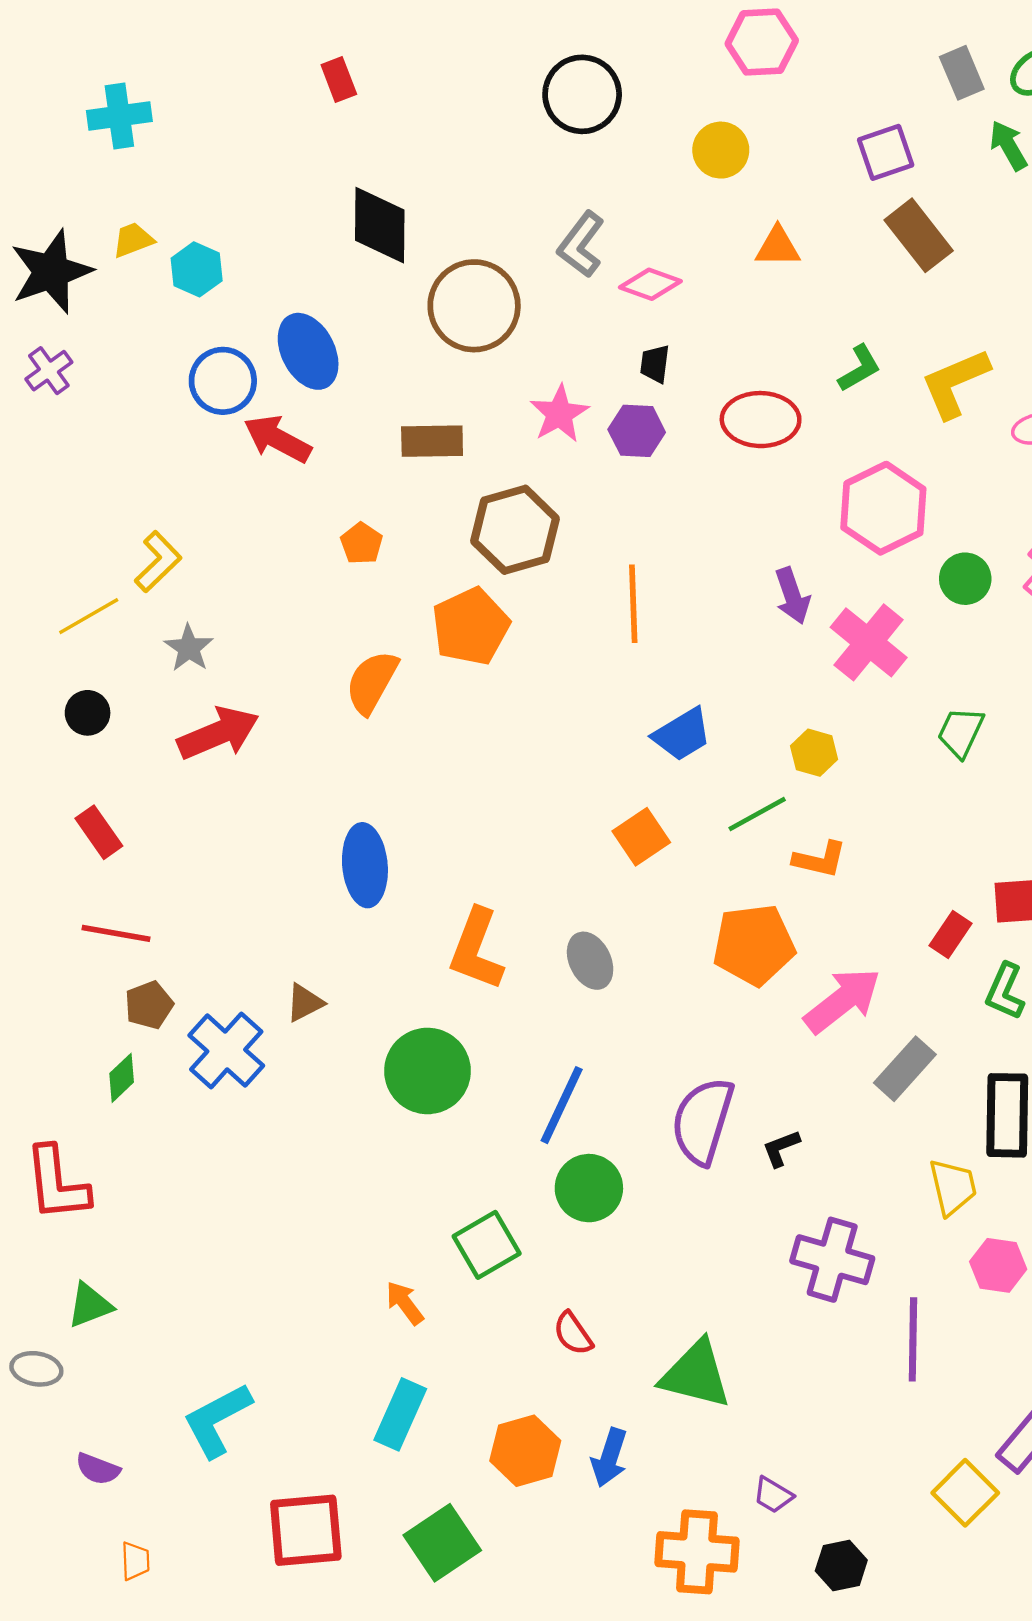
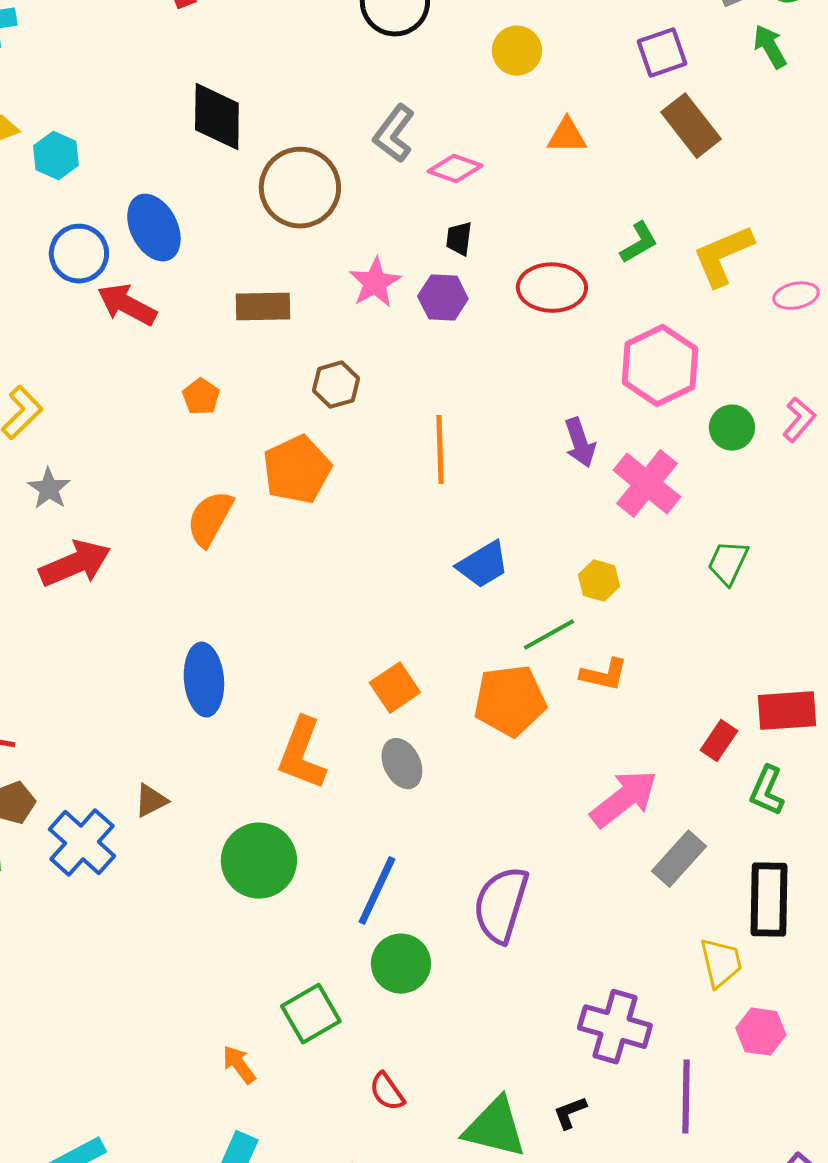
brown hexagon: (515, 530) -> (336, 385), size x0.6
orange square: (641, 837) -> (395, 688), moved
orange pentagon: (754, 945) -> (510, 701), moved
black L-shape: (781, 1148) -> (570, 1113), moved

